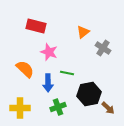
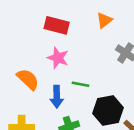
red rectangle: (36, 26) -> (57, 25), moved
orange triangle: (83, 32) -> (104, 20), moved

